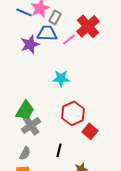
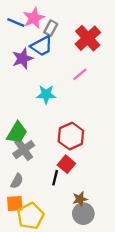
blue trapezoid: (47, 33) -> (42, 46), turned 150
pink line: (69, 39) -> (80, 74), moved
cyan star: (61, 78) -> (46, 94), moved
red square: (90, 131) -> (66, 164), moved

